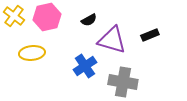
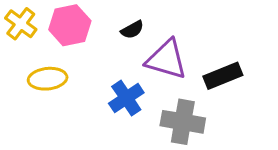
black rectangle: (150, 35) -> (223, 76), moved, size x1.4

